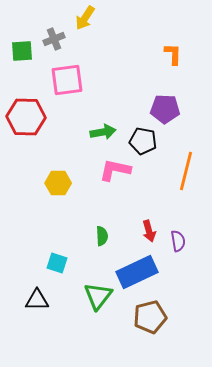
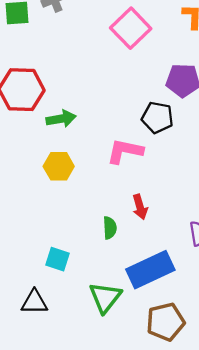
pink square: (67, 80) -> (131, 28), moved, turned -36
green arrow: (103, 132) -> (61, 119), moved
red arrow: (149, 231) -> (140, 207), moved

